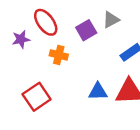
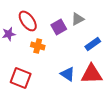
blue triangle: (98, 92) -> (68, 74), turned 35
red square: (37, 97) -> (21, 78), turned -35

